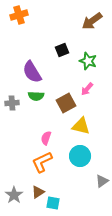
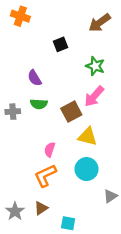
orange cross: (19, 15) -> (20, 16), turned 36
black square: (62, 50) -> (60, 44), moved
purple semicircle: (32, 72) -> (34, 78), size x0.7
pink arrow: (87, 89) -> (94, 96), size x1.5
cyan square: (53, 203) -> (68, 223), moved

